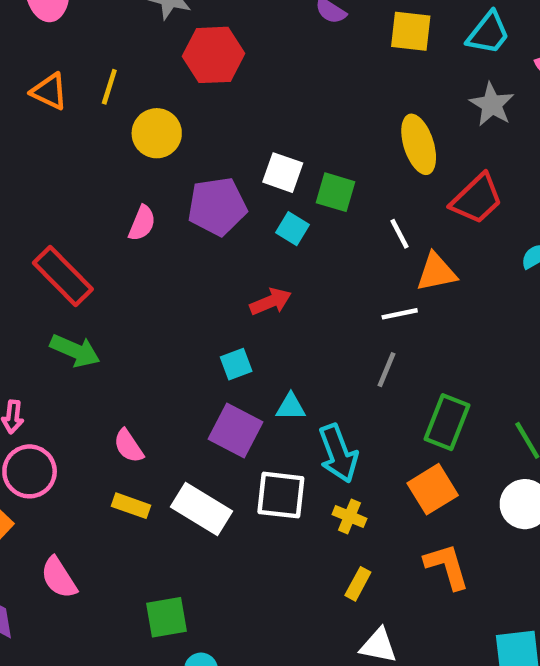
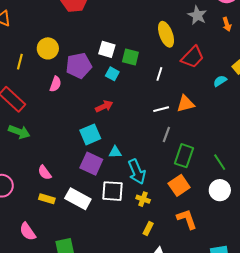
yellow line: (109, 87) -> (20, 62), moved
yellow circle: (157, 133) -> (48, 48), moved
pink semicircle: (142, 223) -> (55, 84), moved
white line: (399, 234) -> (159, 74), turned 48
orange triangle: (436, 272) -> (185, 104), moved
cyan square: (236, 364) -> (90, 134), size x1.5
gray line: (387, 370) -> (166, 135), moved
pink semicircle: (59, 578) -> (28, 232), moved

